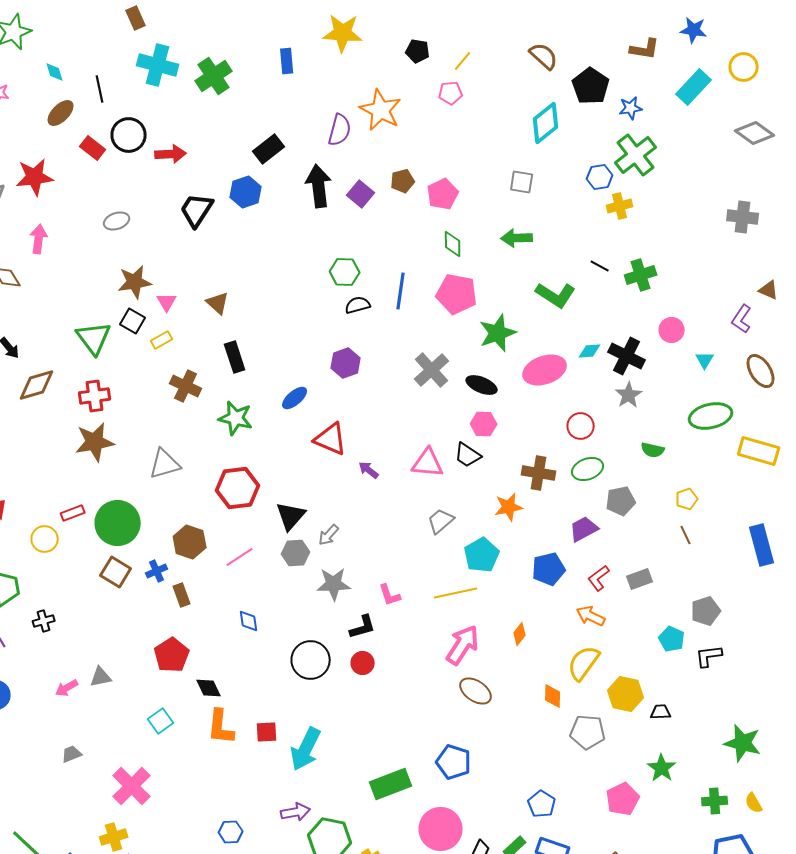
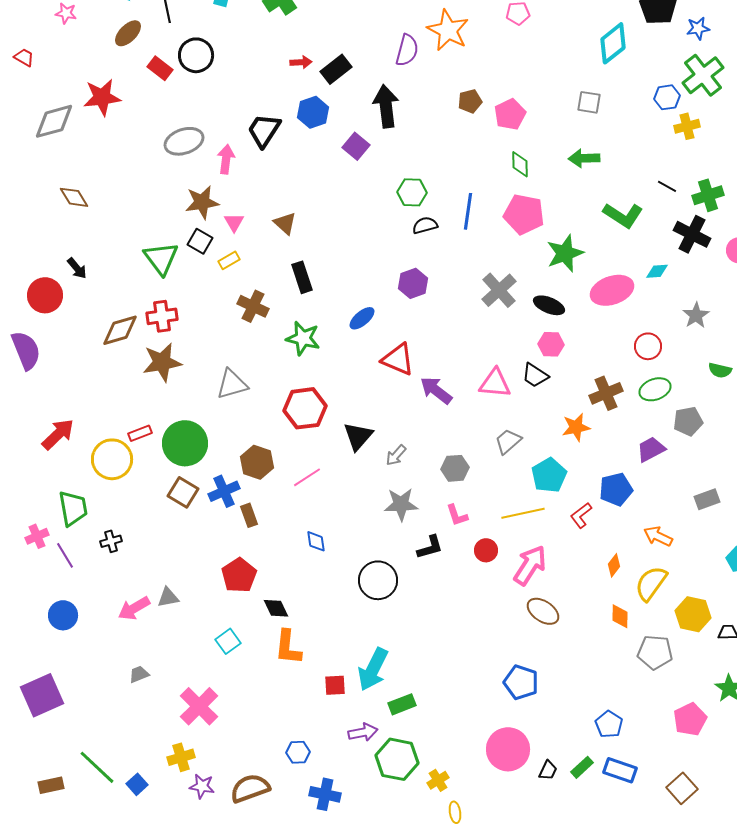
red arrow: (171, 154) -> (301, 62), moved, size x0.7
purple square: (361, 194) -> (356, 146), moved
gray ellipse: (117, 221) -> (184, 141), size x1.5
pink arrow: (39, 239) -> (226, 159), moved
black cross: (627, 356) -> (692, 234), moved
brown diamond: (37, 385) -> (120, 330), moved
purple arrow: (369, 470) -> (436, 390), size x1.6
brown cross: (539, 473) -> (606, 393), turned -32
yellow circle: (45, 539) -> (112, 459), size x1.5
gray hexagon: (296, 553) -> (455, 468), moved
blue cross: (157, 571) -> (224, 491), size x1.4
red L-shape: (599, 578) -> (581, 515), moved
orange diamond: (520, 634) -> (614, 565), moved
red circle: (363, 663) -> (486, 550), moved
pink arrow: (67, 688) -> (134, 608), size x1.4
red square: (267, 732) -> (335, 685), moved
green rectangle: (391, 784) -> (402, 704), moved, size x0.7

